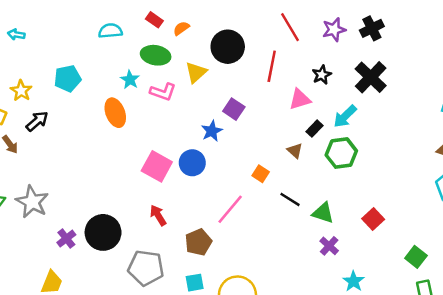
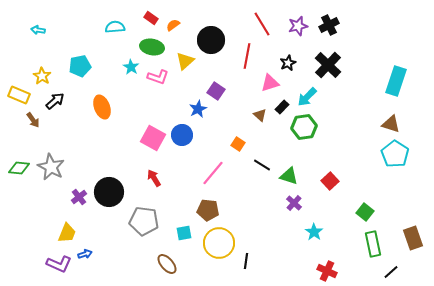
orange ellipse: (115, 113) -> (102, 107), moved
brown triangle: (295, 151) -> (260, 115), moved
brown pentagon: (198, 242) -> (208, 210), moved, turned 30

